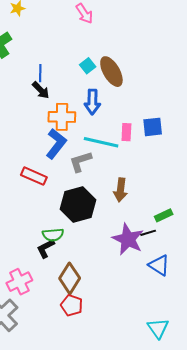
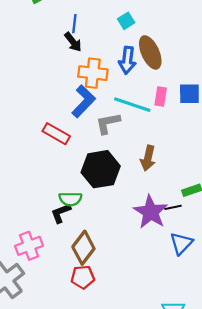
brown ellipse: (111, 72) -> (150, 52), moved
blue triangle: (159, 265) -> (181, 243), turned 35
red pentagon: (72, 305) -> (83, 277), turned -30

